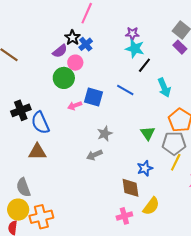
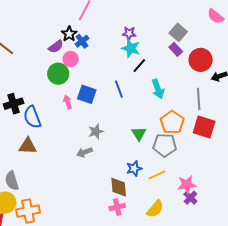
blue line: (125, 90) -> (119, 89), turned 36
pink arrow: (75, 106) -> (68, 102), turned 88
yellow line: (176, 162) -> (157, 175), moved, turned 36
yellow semicircle: (151, 206) -> (155, 209), moved
pink cross: (124, 216) -> (117, 207), moved

